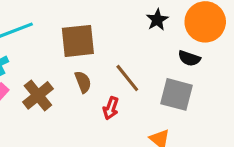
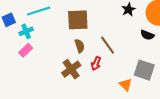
gray square: (176, 94) -> (144, 70), moved
brown cross: (38, 95) -> (71, 69), moved

